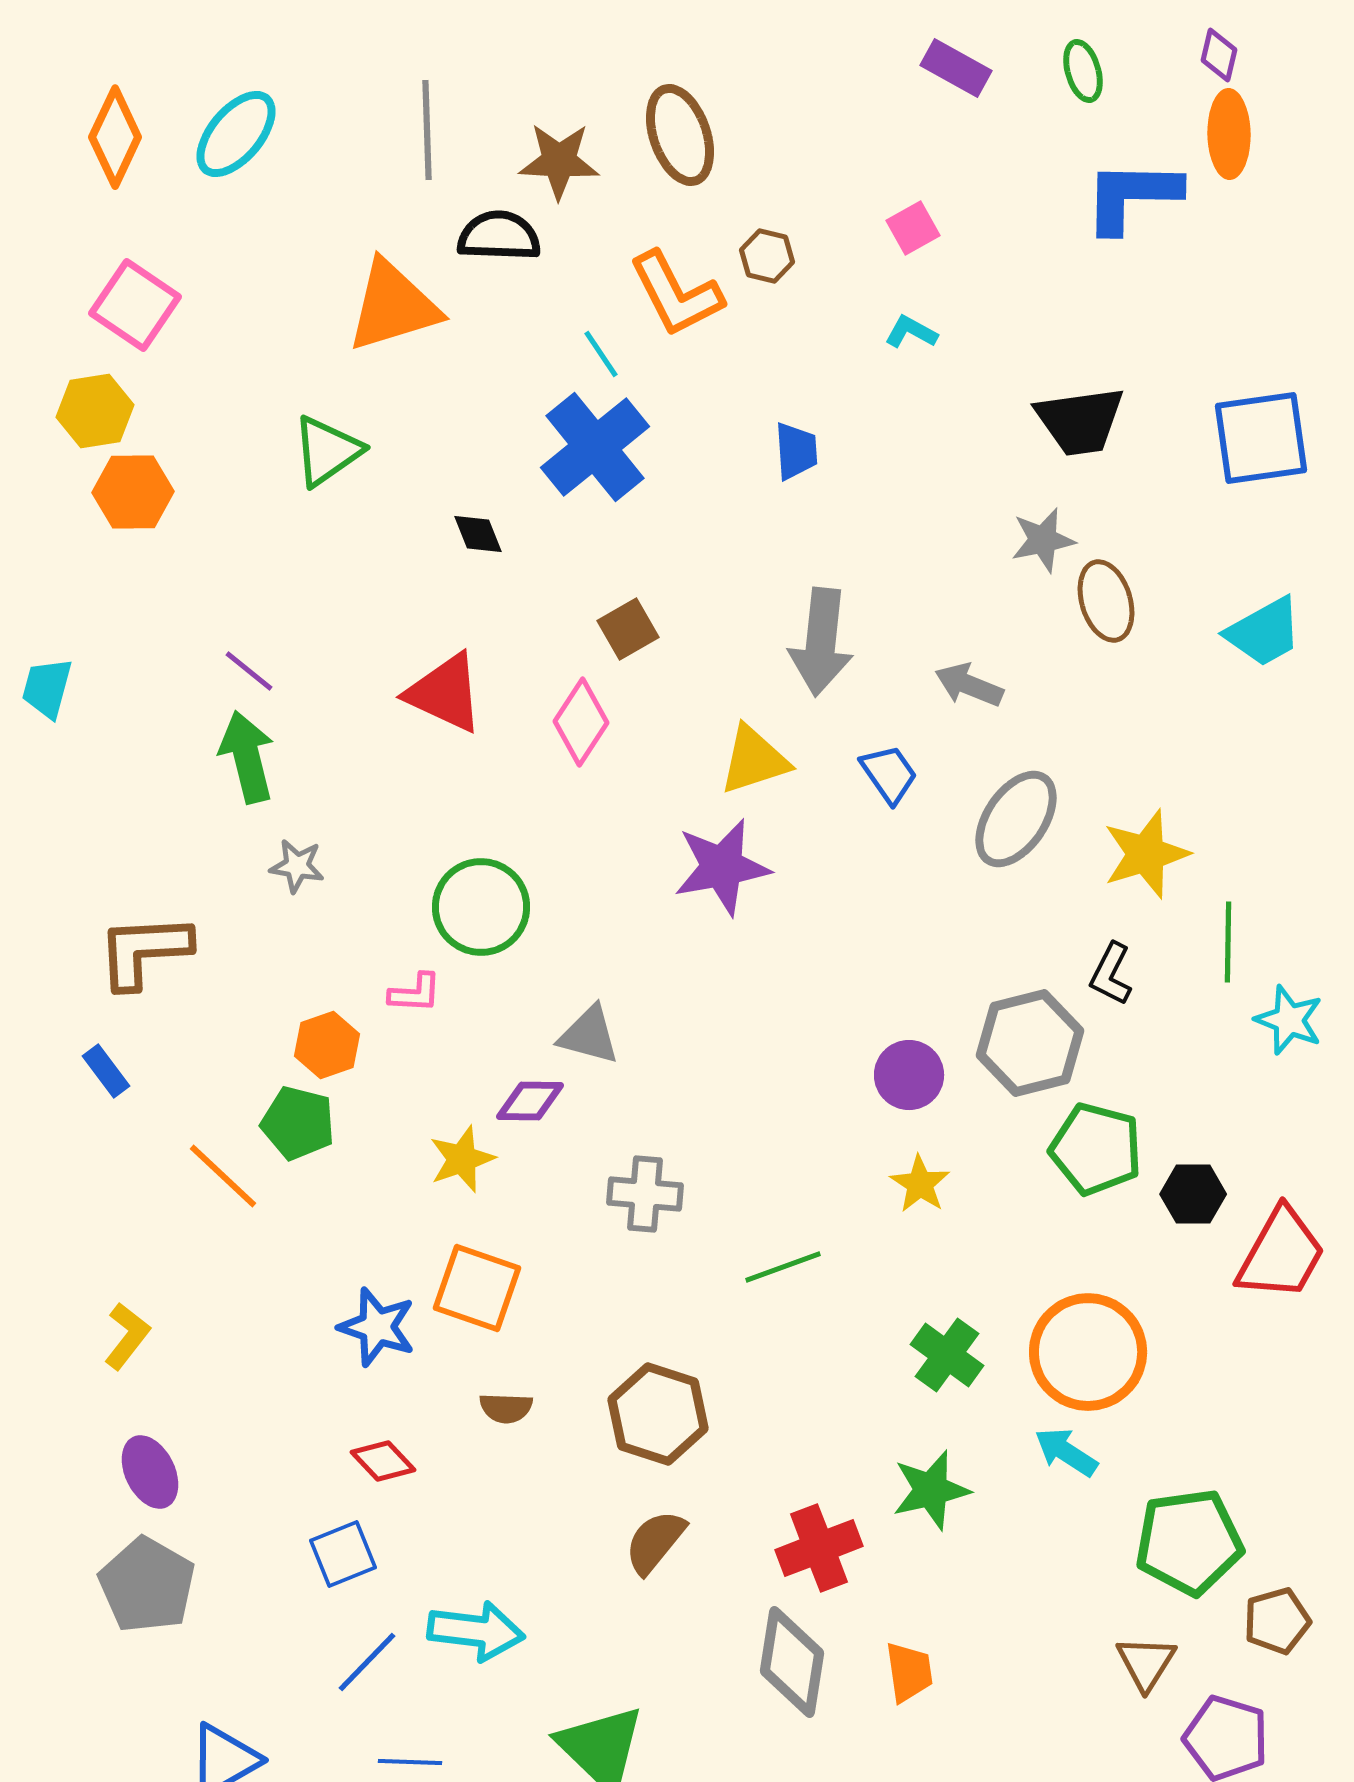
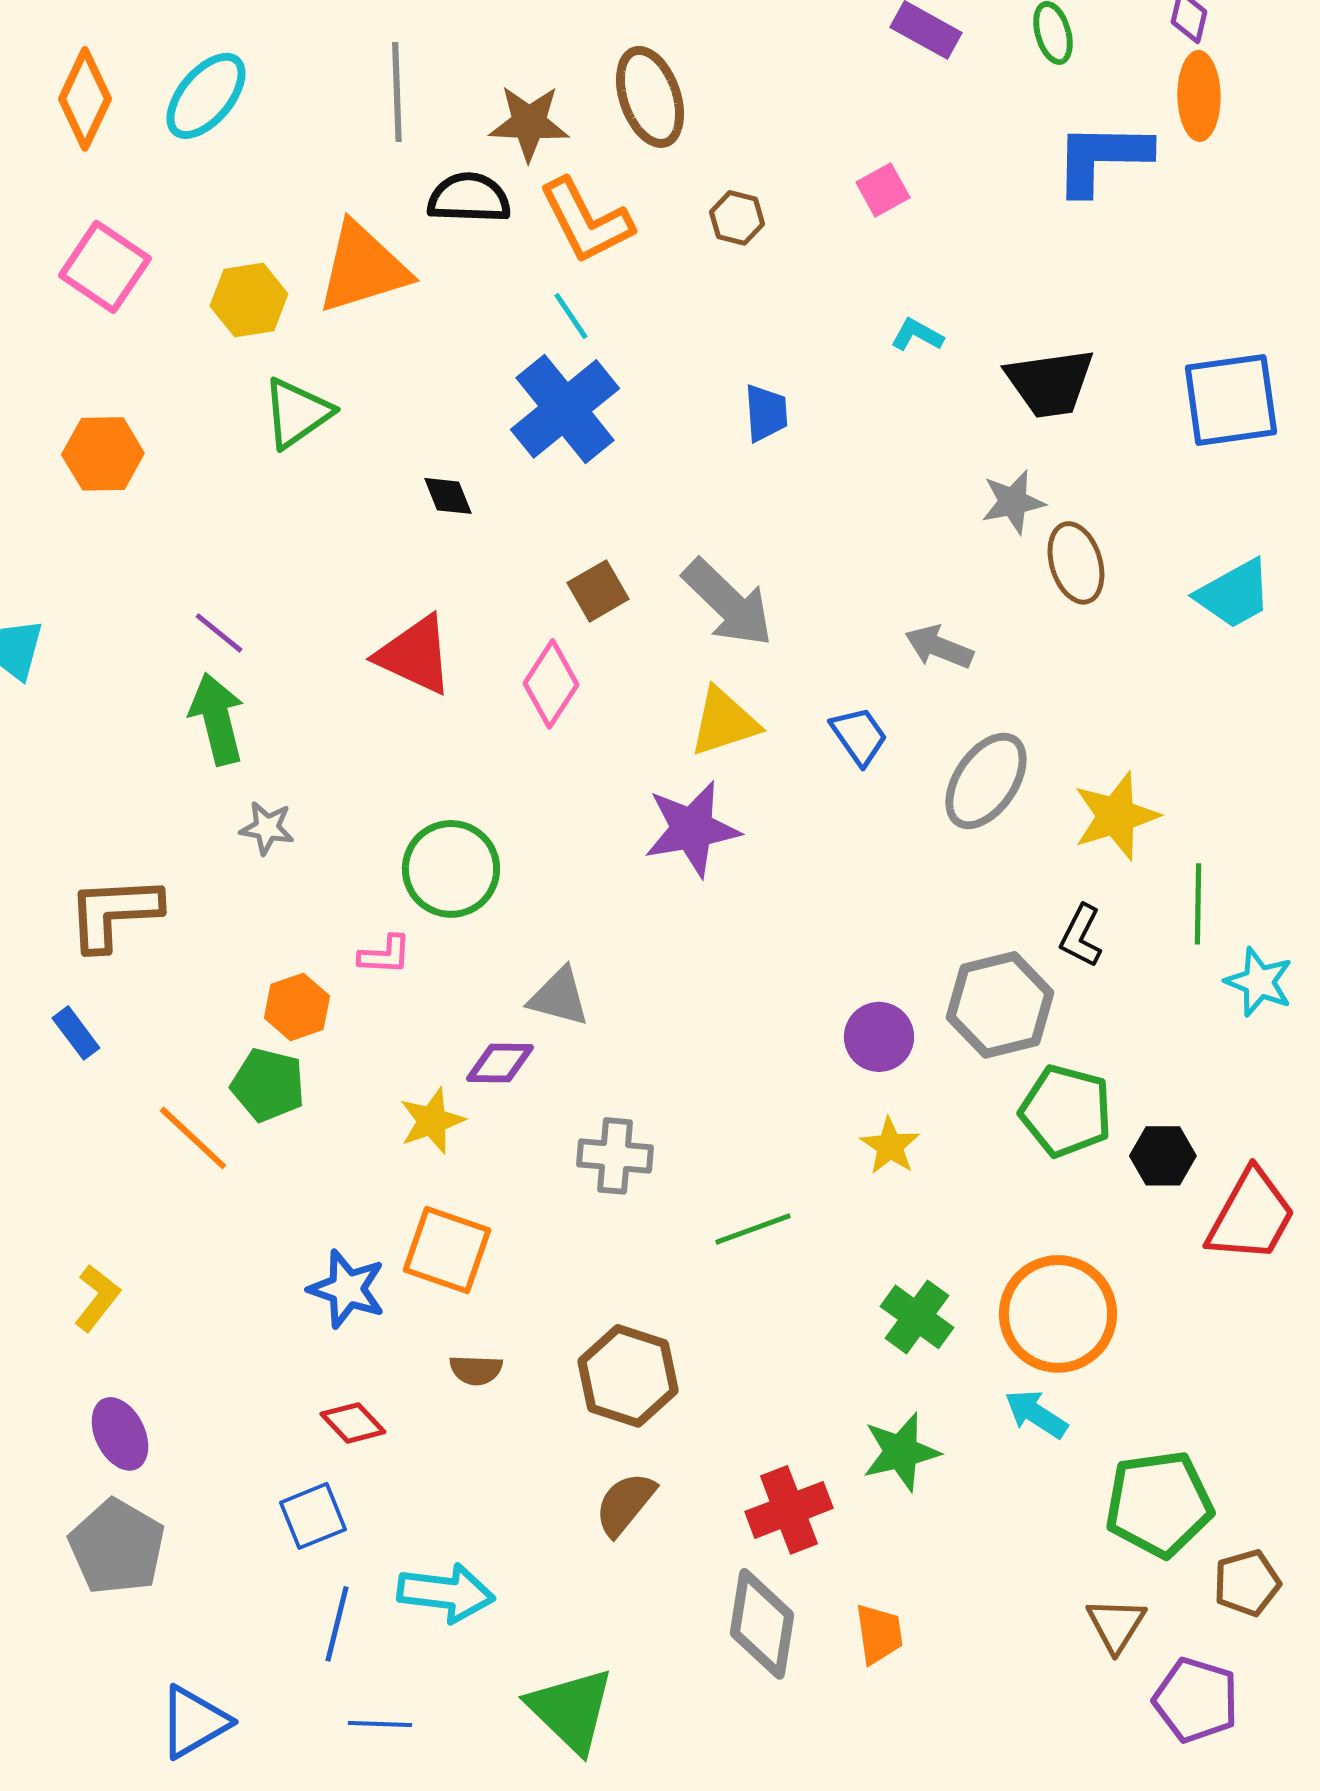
orange L-shape: (676, 294) -> (586, 221), moved
cyan L-shape: (911, 332) -> (917, 335), moved
yellow hexagon: (95, 411) -> (249, 300), moved
gray arrow: (821, 642) -> (728, 603), moved, turned -52
blue line: (367, 1662) -> (337, 1624), turned -30

